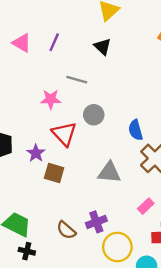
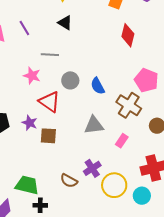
purple line: (54, 42) -> (24, 28), turned -42
pink star: (51, 99) -> (32, 76), turned 30
blue semicircle: (136, 130) -> (98, 86), moved
pink rectangle: (146, 206) -> (122, 141), moved

